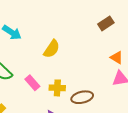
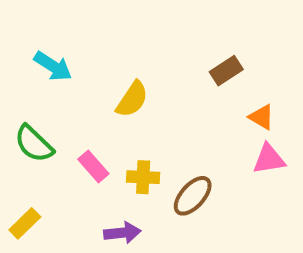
brown rectangle: (106, 23) -> (226, 71), moved
brown ellipse: (82, 97) -> (193, 196), turned -35

